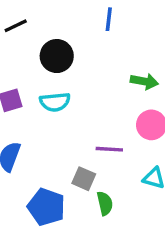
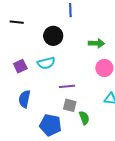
black line: (16, 26) -> (17, 22), turned 40
black circle: (57, 56) -> (53, 36), moved
purple line: (109, 149) -> (67, 86), moved

